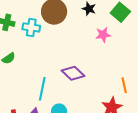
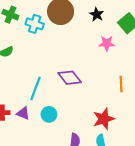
orange line: (124, 85) -> (121, 84), moved

